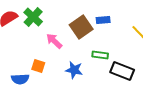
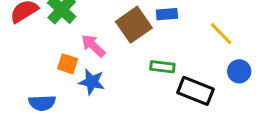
orange square: (38, 66) -> (68, 64), moved
blue star: (74, 70) -> (92, 82), moved

